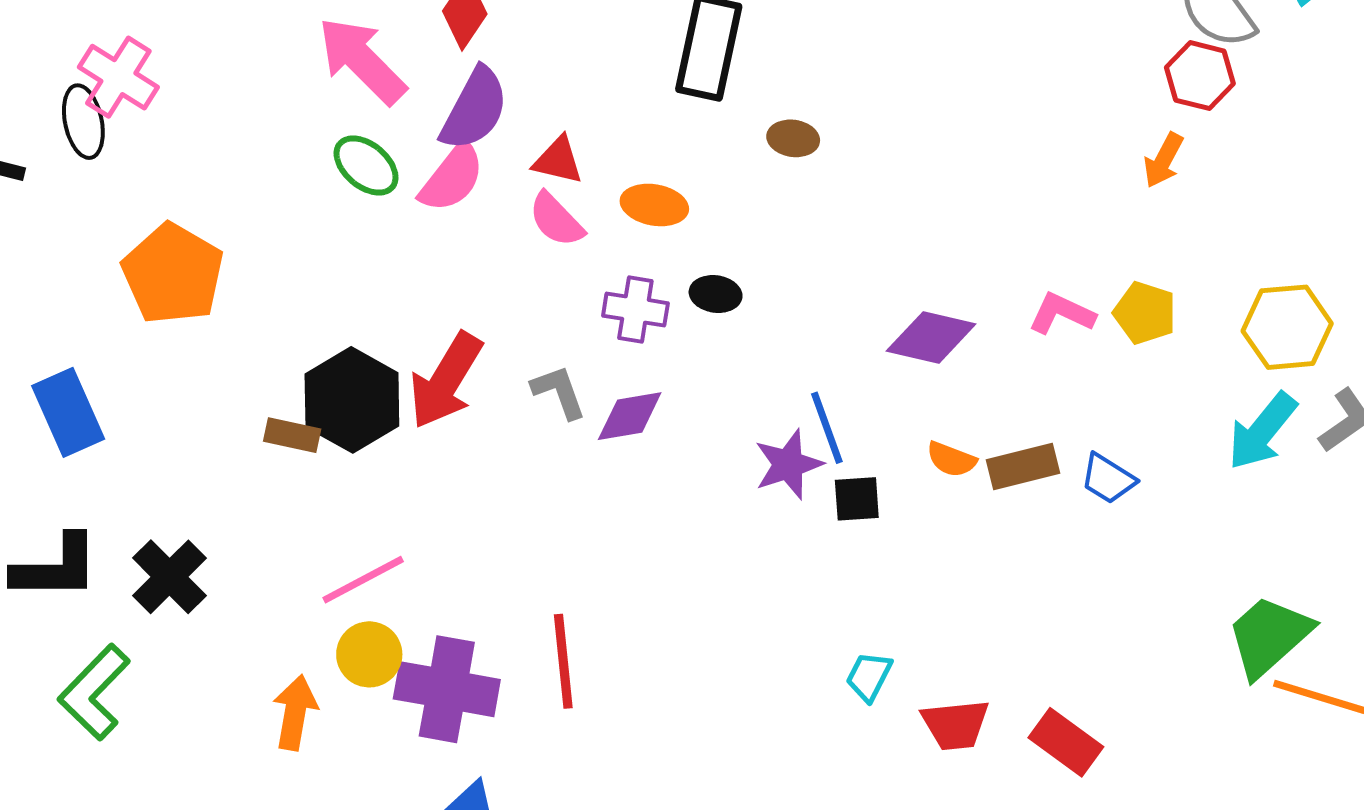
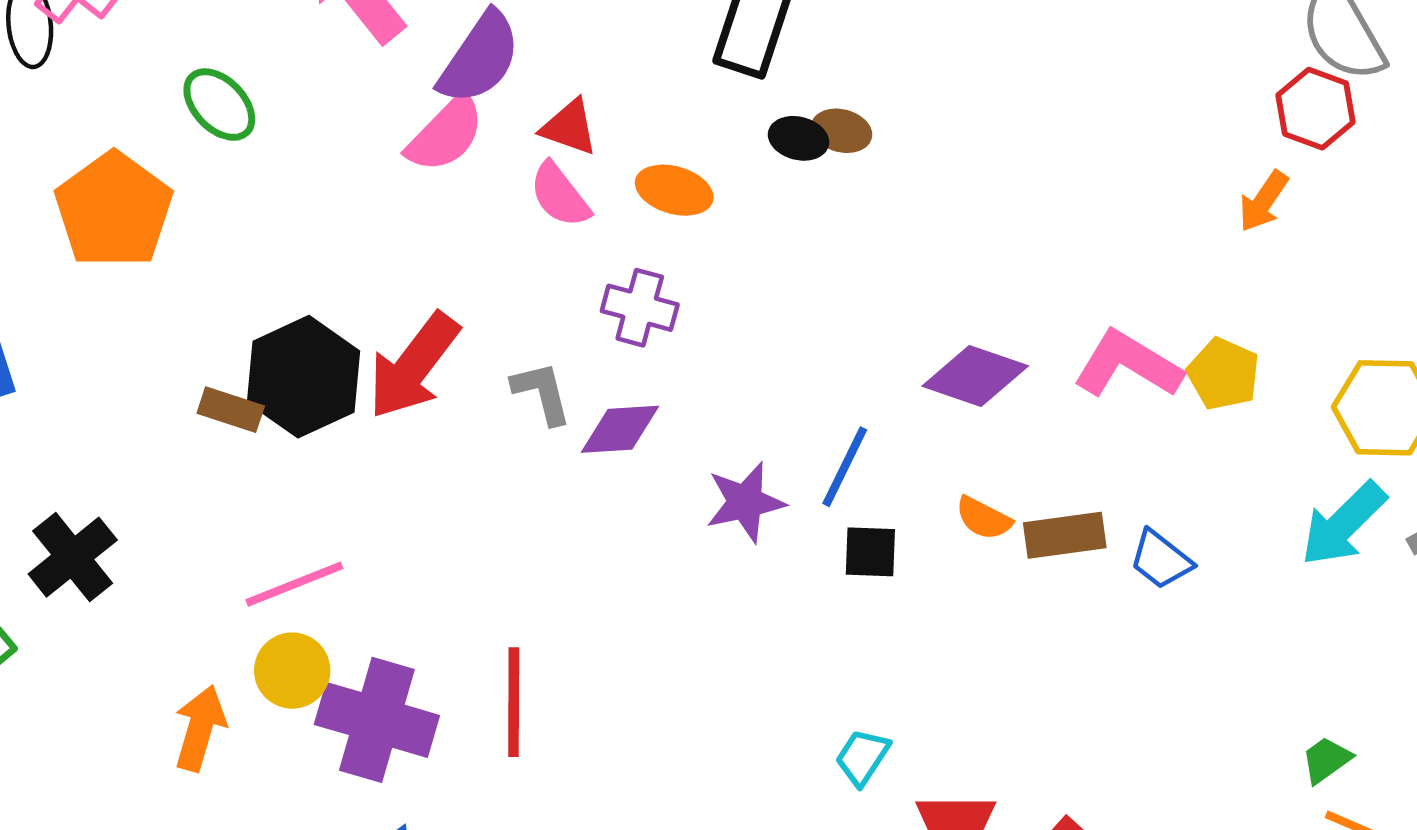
green ellipse: (366, 165) -> (219, 105), moved
black ellipse: (716, 294) -> (799, 138), moved
pink L-shape: (1062, 314) -> (1128, 365), size x1.4
blue line: (827, 428) -> (845, 467), turned 40
purple star: (788, 464) -> (745, 502), moved
green trapezoid: (1269, 636) -> (1326, 760), size x0.5

